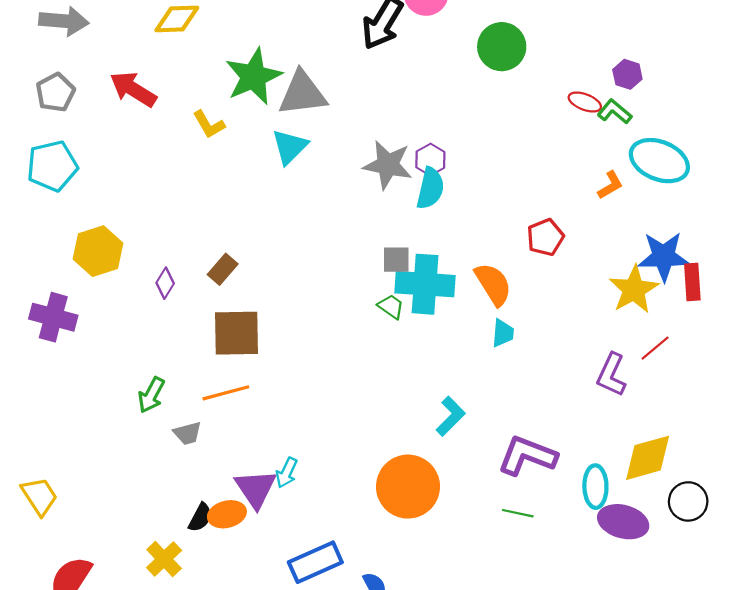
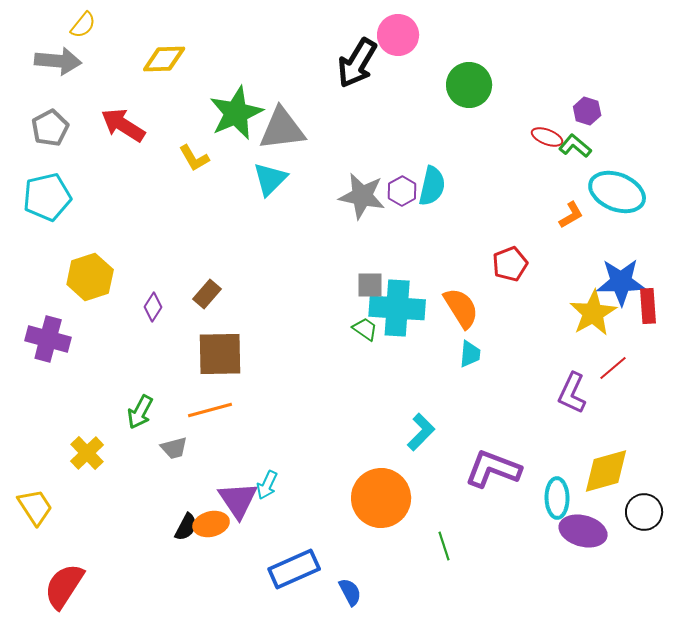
cyan semicircle: (430, 188) -> (432, 186), moved
green line: (518, 513) -> (444, 546), moved, turned 60
yellow cross: (164, 559) -> (87, 453), moved

